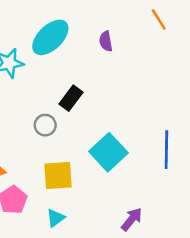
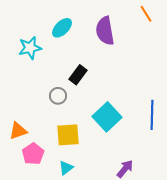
cyan ellipse: (50, 37) -> (62, 28), size x0.7
purple semicircle: (106, 41) -> (105, 31), size x1.8

